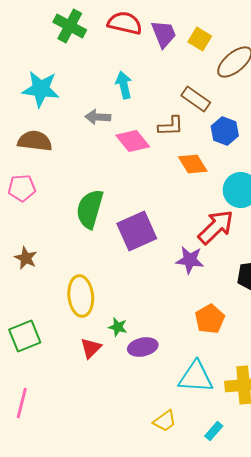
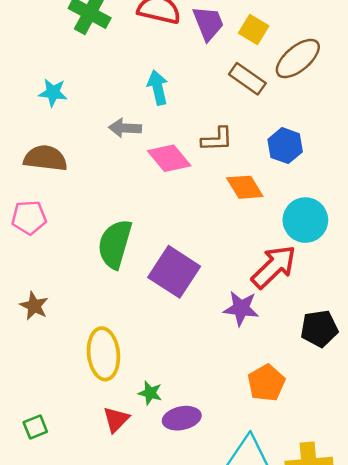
cyan star: (41, 89) -> (53, 93), size x0.6
brown rectangle: (196, 99) -> (247, 79), moved
purple square: (137, 231) -> (174, 272), turned -33
green square: (25, 336) -> (35, 427), moved, size x0.6

